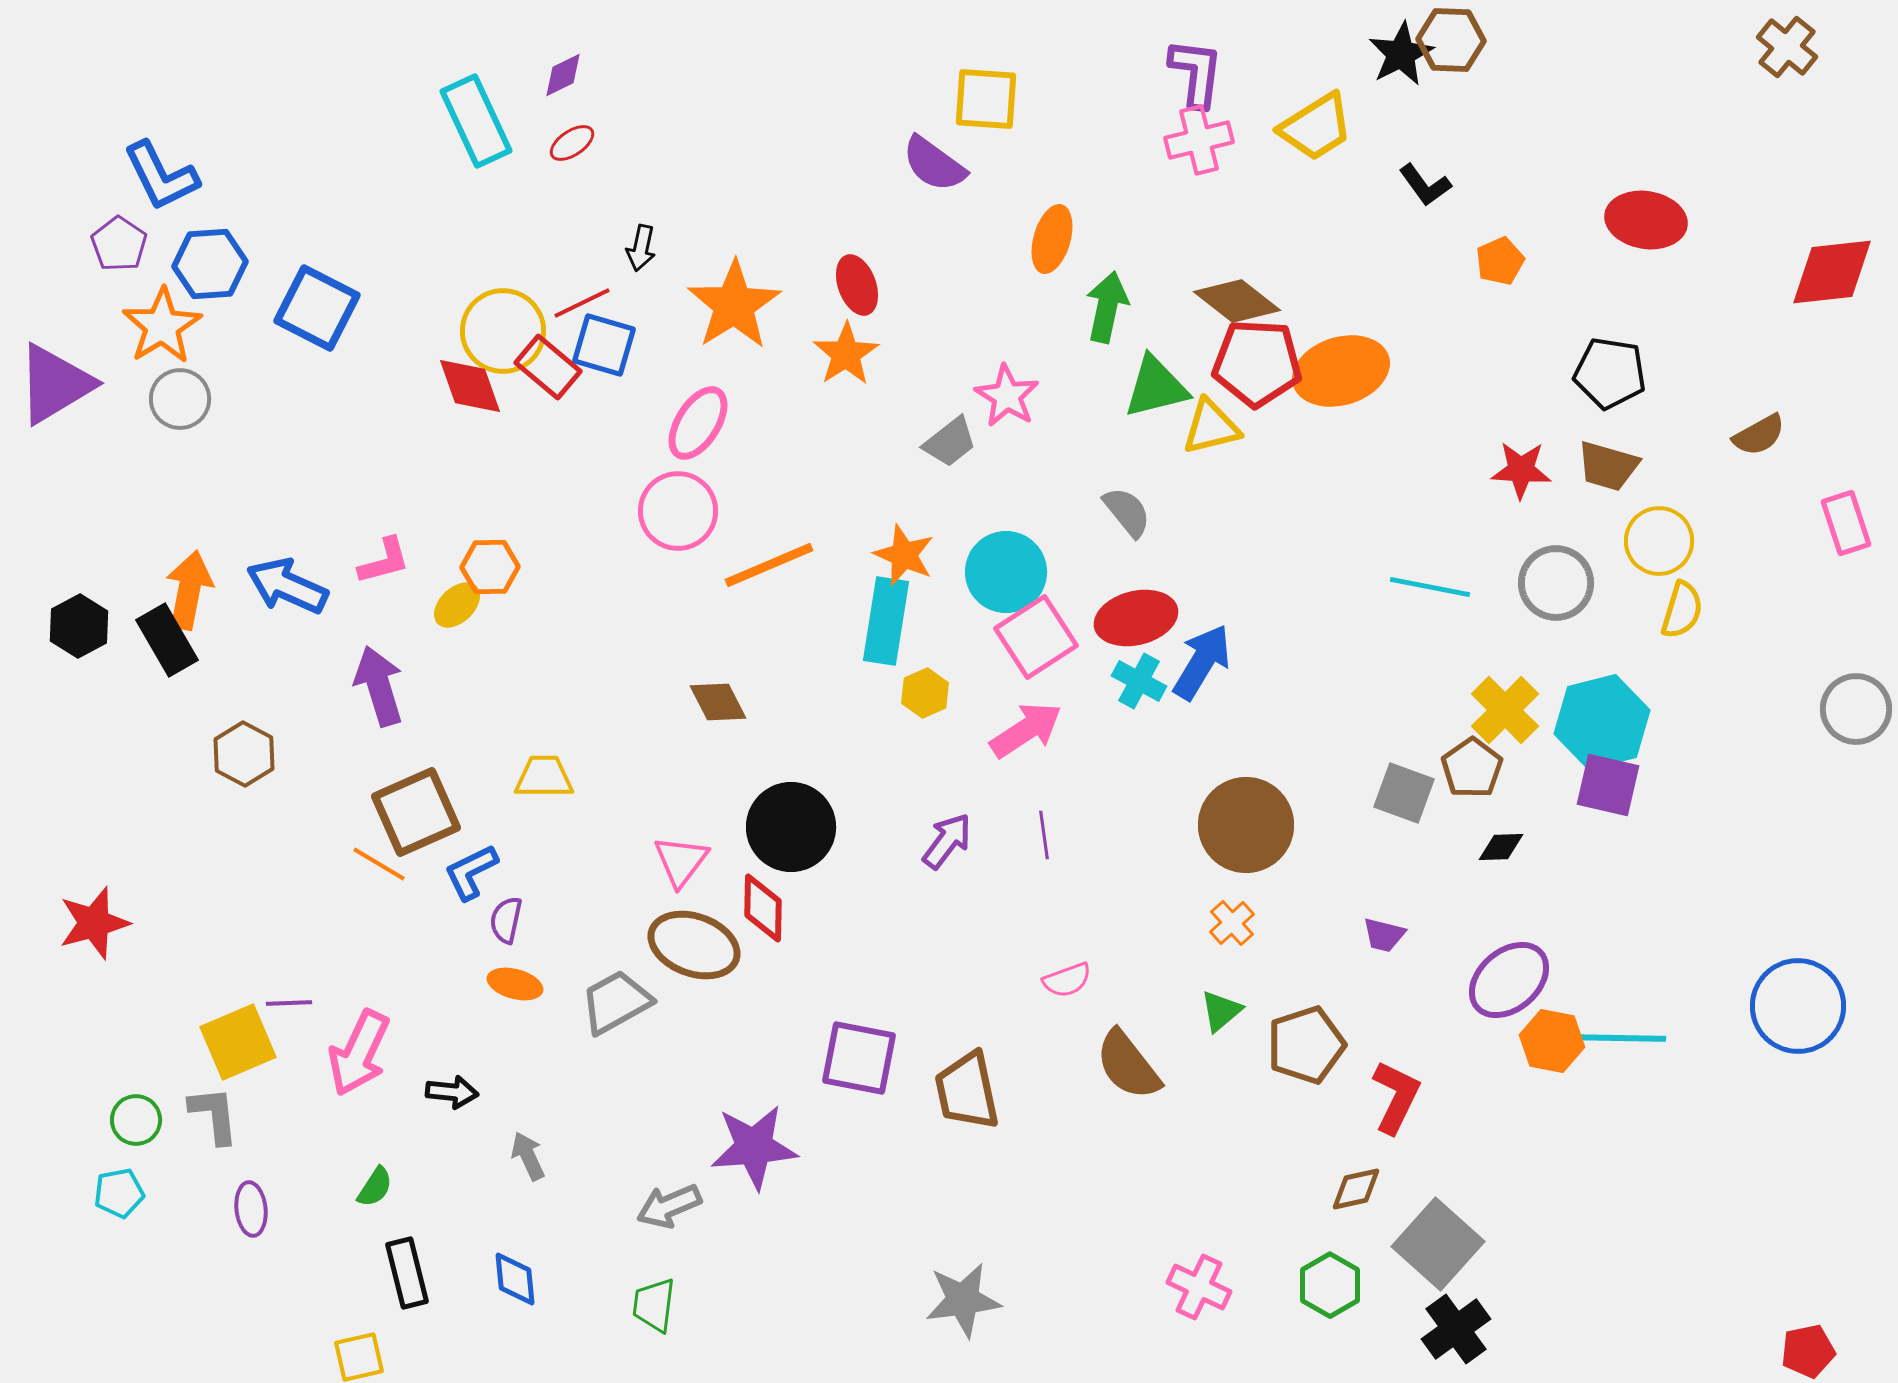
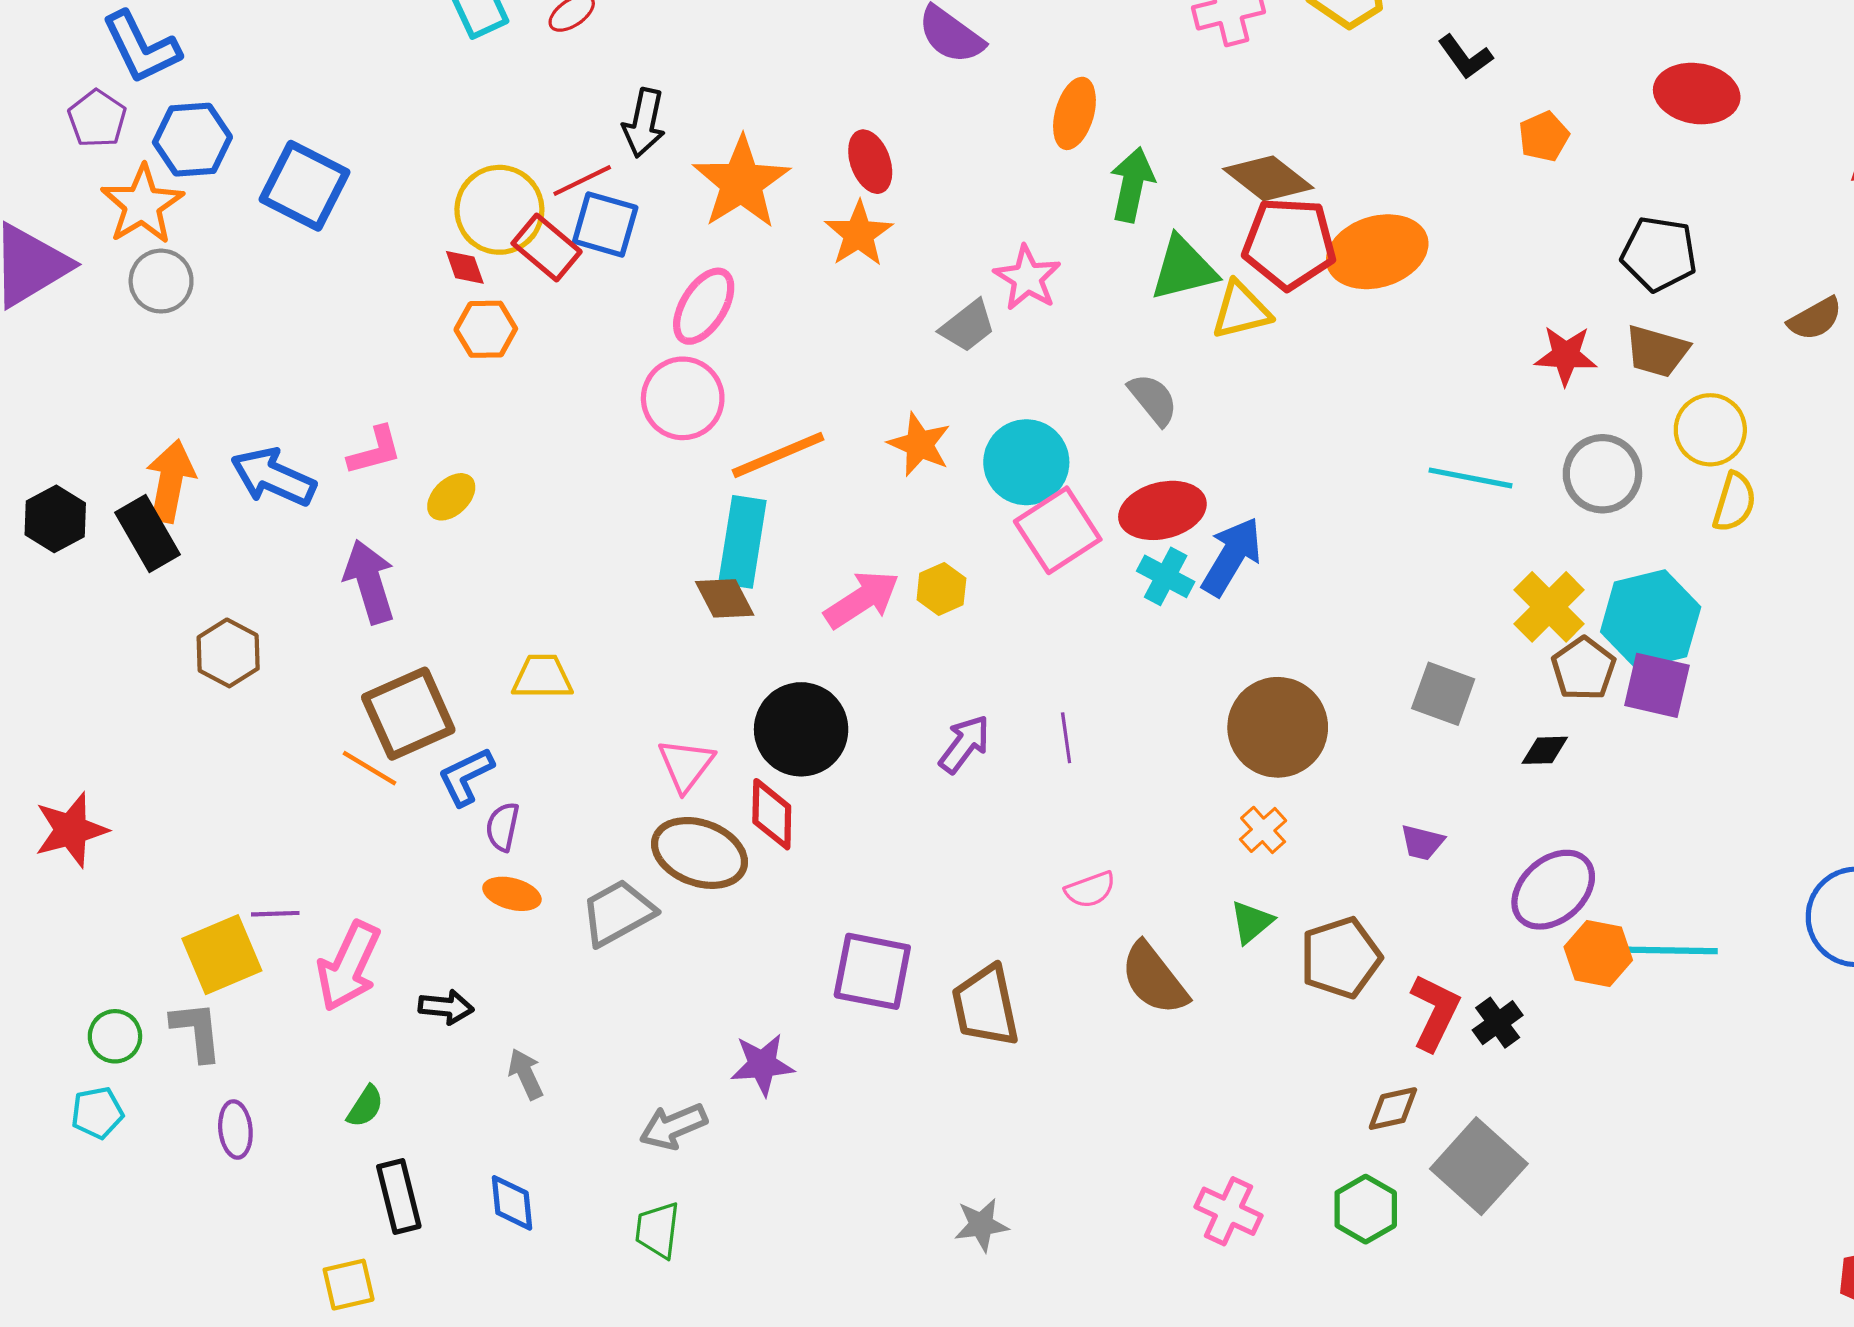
black arrow: (641, 248) -> (644, 123), size x1.4
red diamond: (470, 386) -> (465, 267), size x0.6
orange hexagon: (490, 567) -> (486, 329), moved
cyan rectangle: (886, 621) -> (742, 542), moved
pink arrow: (1026, 730) -> (862, 599), moved
brown pentagon: (1472, 768) -> (1584, 669), moved
purple star: (754, 1147) -> (762, 1065), size x0.7
gray star: (963, 1300) -> (981, 1225), size x0.7
black cross: (1456, 1329) -> (1498, 1023), moved, size x0.7

